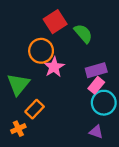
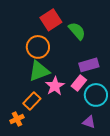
pink star: (54, 67) -> (55, 86), moved
green triangle: (18, 84) -> (39, 71), moved, turned 30
pink rectangle: (96, 85) -> (79, 83), moved

